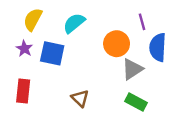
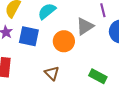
orange circle: (117, 44) -> (64, 41), moved
gray triangle: (132, 69) -> (85, 26), moved

